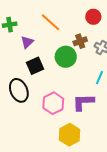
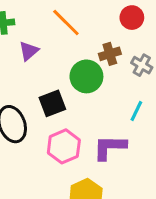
black square: (35, 66) -> (52, 103), moved

